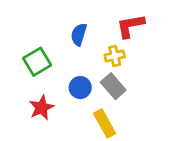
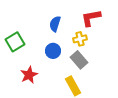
green square: (37, 62) -> (15, 42), moved
blue circle: (80, 88) -> (53, 51), moved

